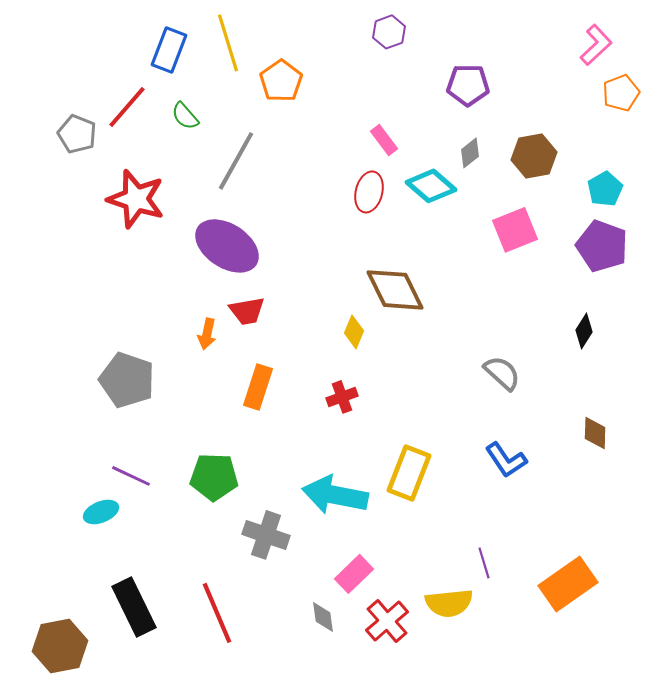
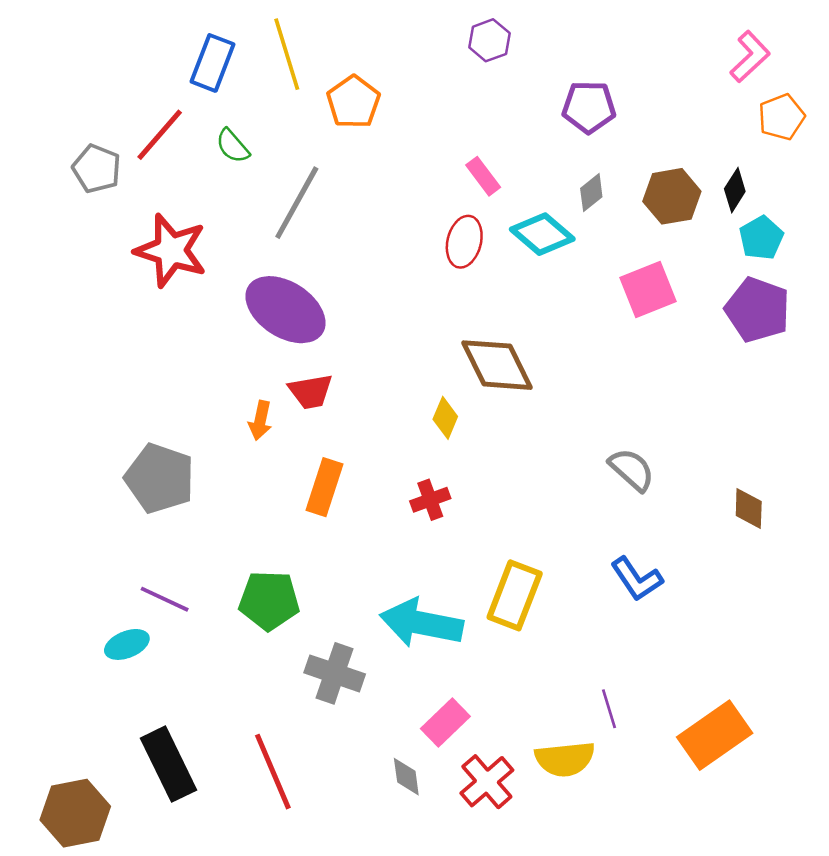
black diamond: (584, 331) -> (735, 190), moved
brown diamond: (595, 433) -> (749, 509), moved

